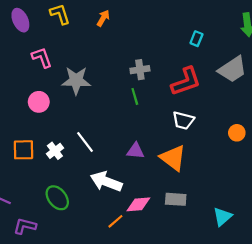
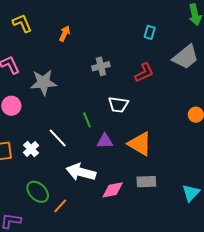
orange arrow: (103, 18) -> (65, 34), moved
red L-shape: (186, 81) -> (144, 73), size x0.7
green line: (135, 96) -> (87, 120), moved
white trapezoid: (183, 120) -> (118, 105), moved
orange line: (115, 221) -> (60, 206), moved

